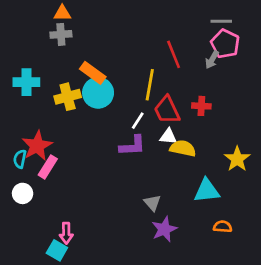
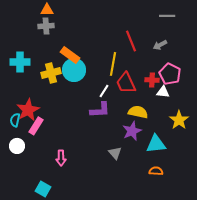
pink pentagon: (225, 44) -> (170, 74), moved
gray arrow: (212, 60) -> (160, 45), turned 32
white triangle: (168, 136) -> (163, 92), moved
orange semicircle: (223, 227) -> (156, 171), moved
purple star: (164, 229) -> (132, 131), moved
pink arrow: (66, 233) -> (61, 158), moved

